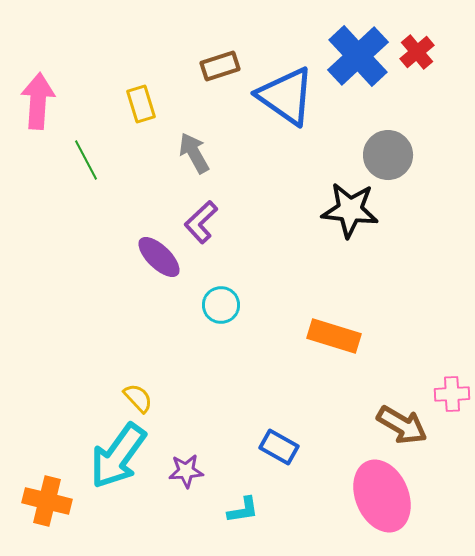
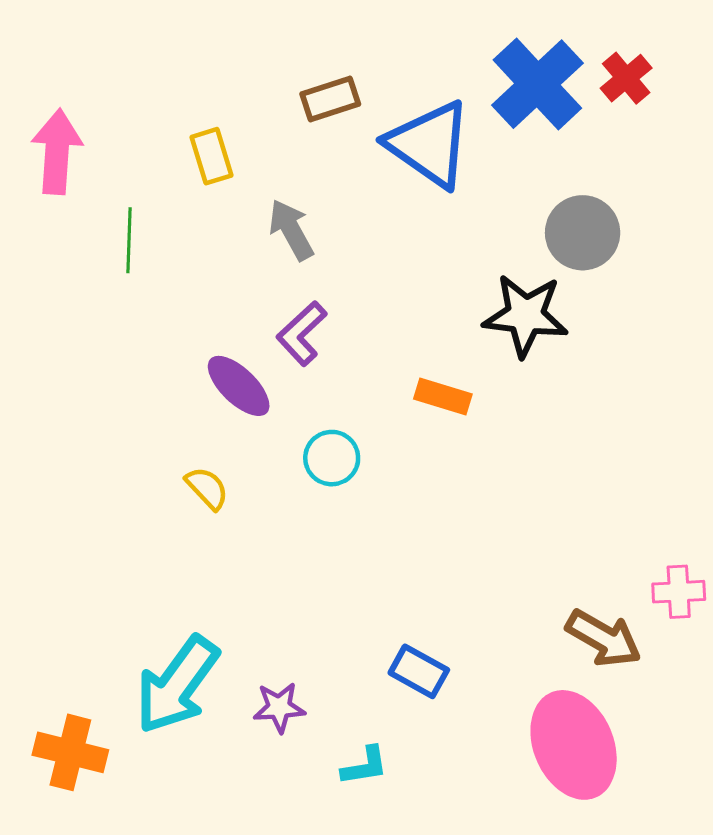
green line: (86, 160) -> (129, 240), turned 30
orange rectangle: (334, 336) -> (443, 396), moved, size x0.7
yellow semicircle: (138, 398) -> (207, 488), moved

